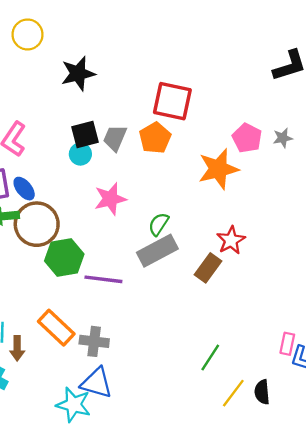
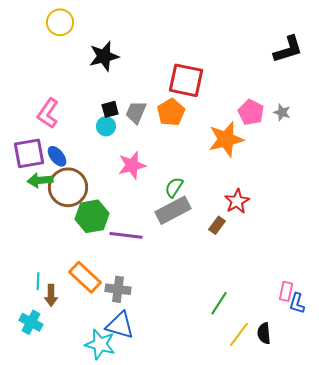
black square: (85, 134) -> (110, 109), size x0.7
gray star: (283, 138) -> (282, 112), turned 30
brown rectangle: (208, 268) -> (217, 225), size x0.7

